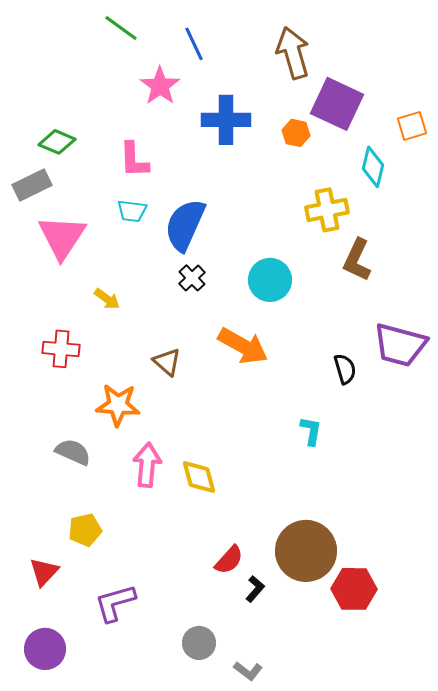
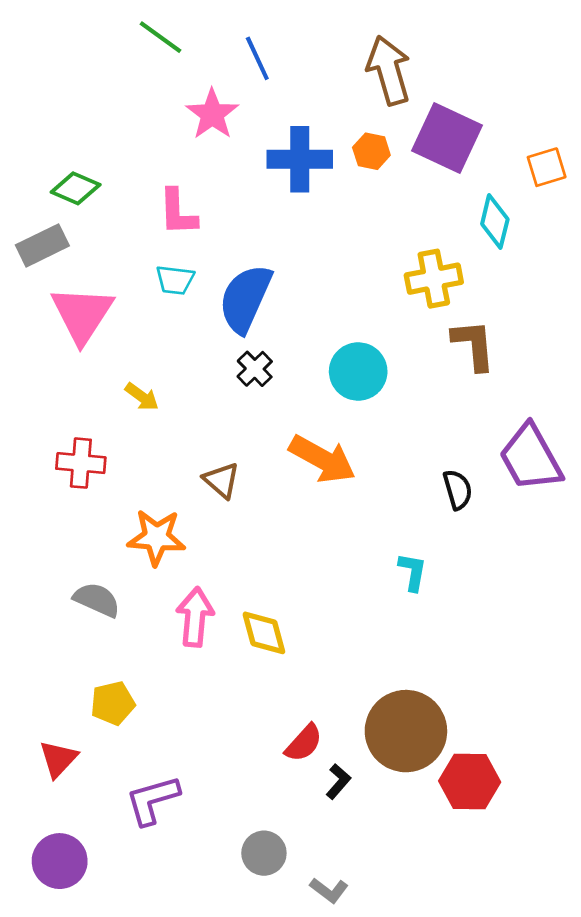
orange hexagon: (296, 133) -> (371, 151), moved
brown L-shape: (357, 260) -> (474, 345), turned 150
purple trapezoid: (400, 345) -> (531, 458), turned 46

